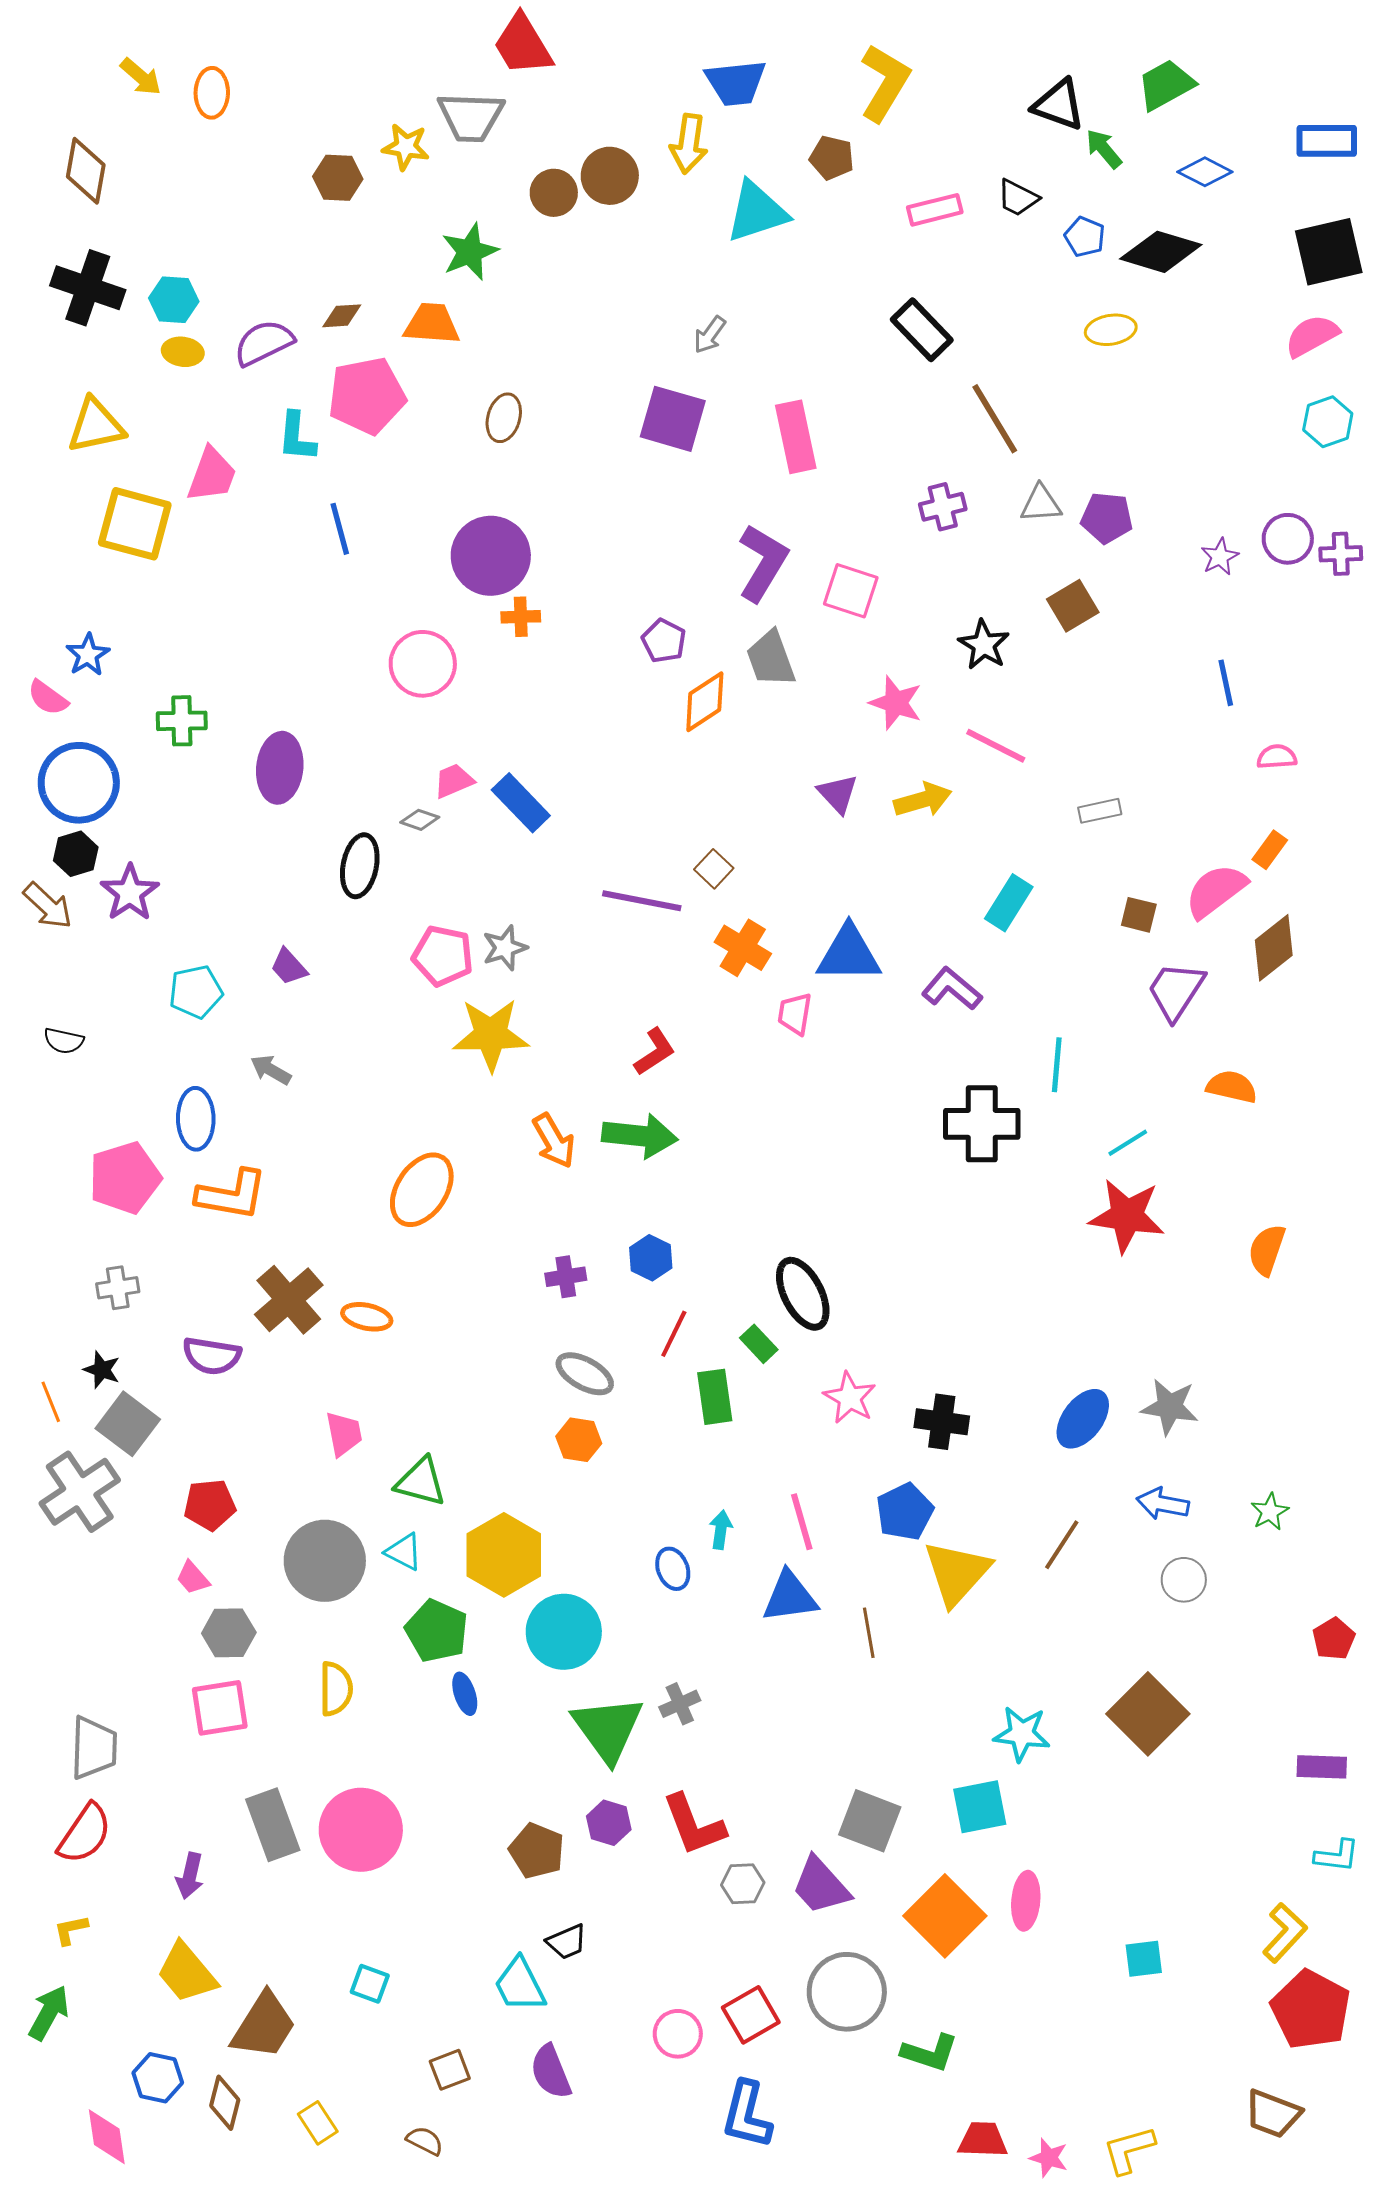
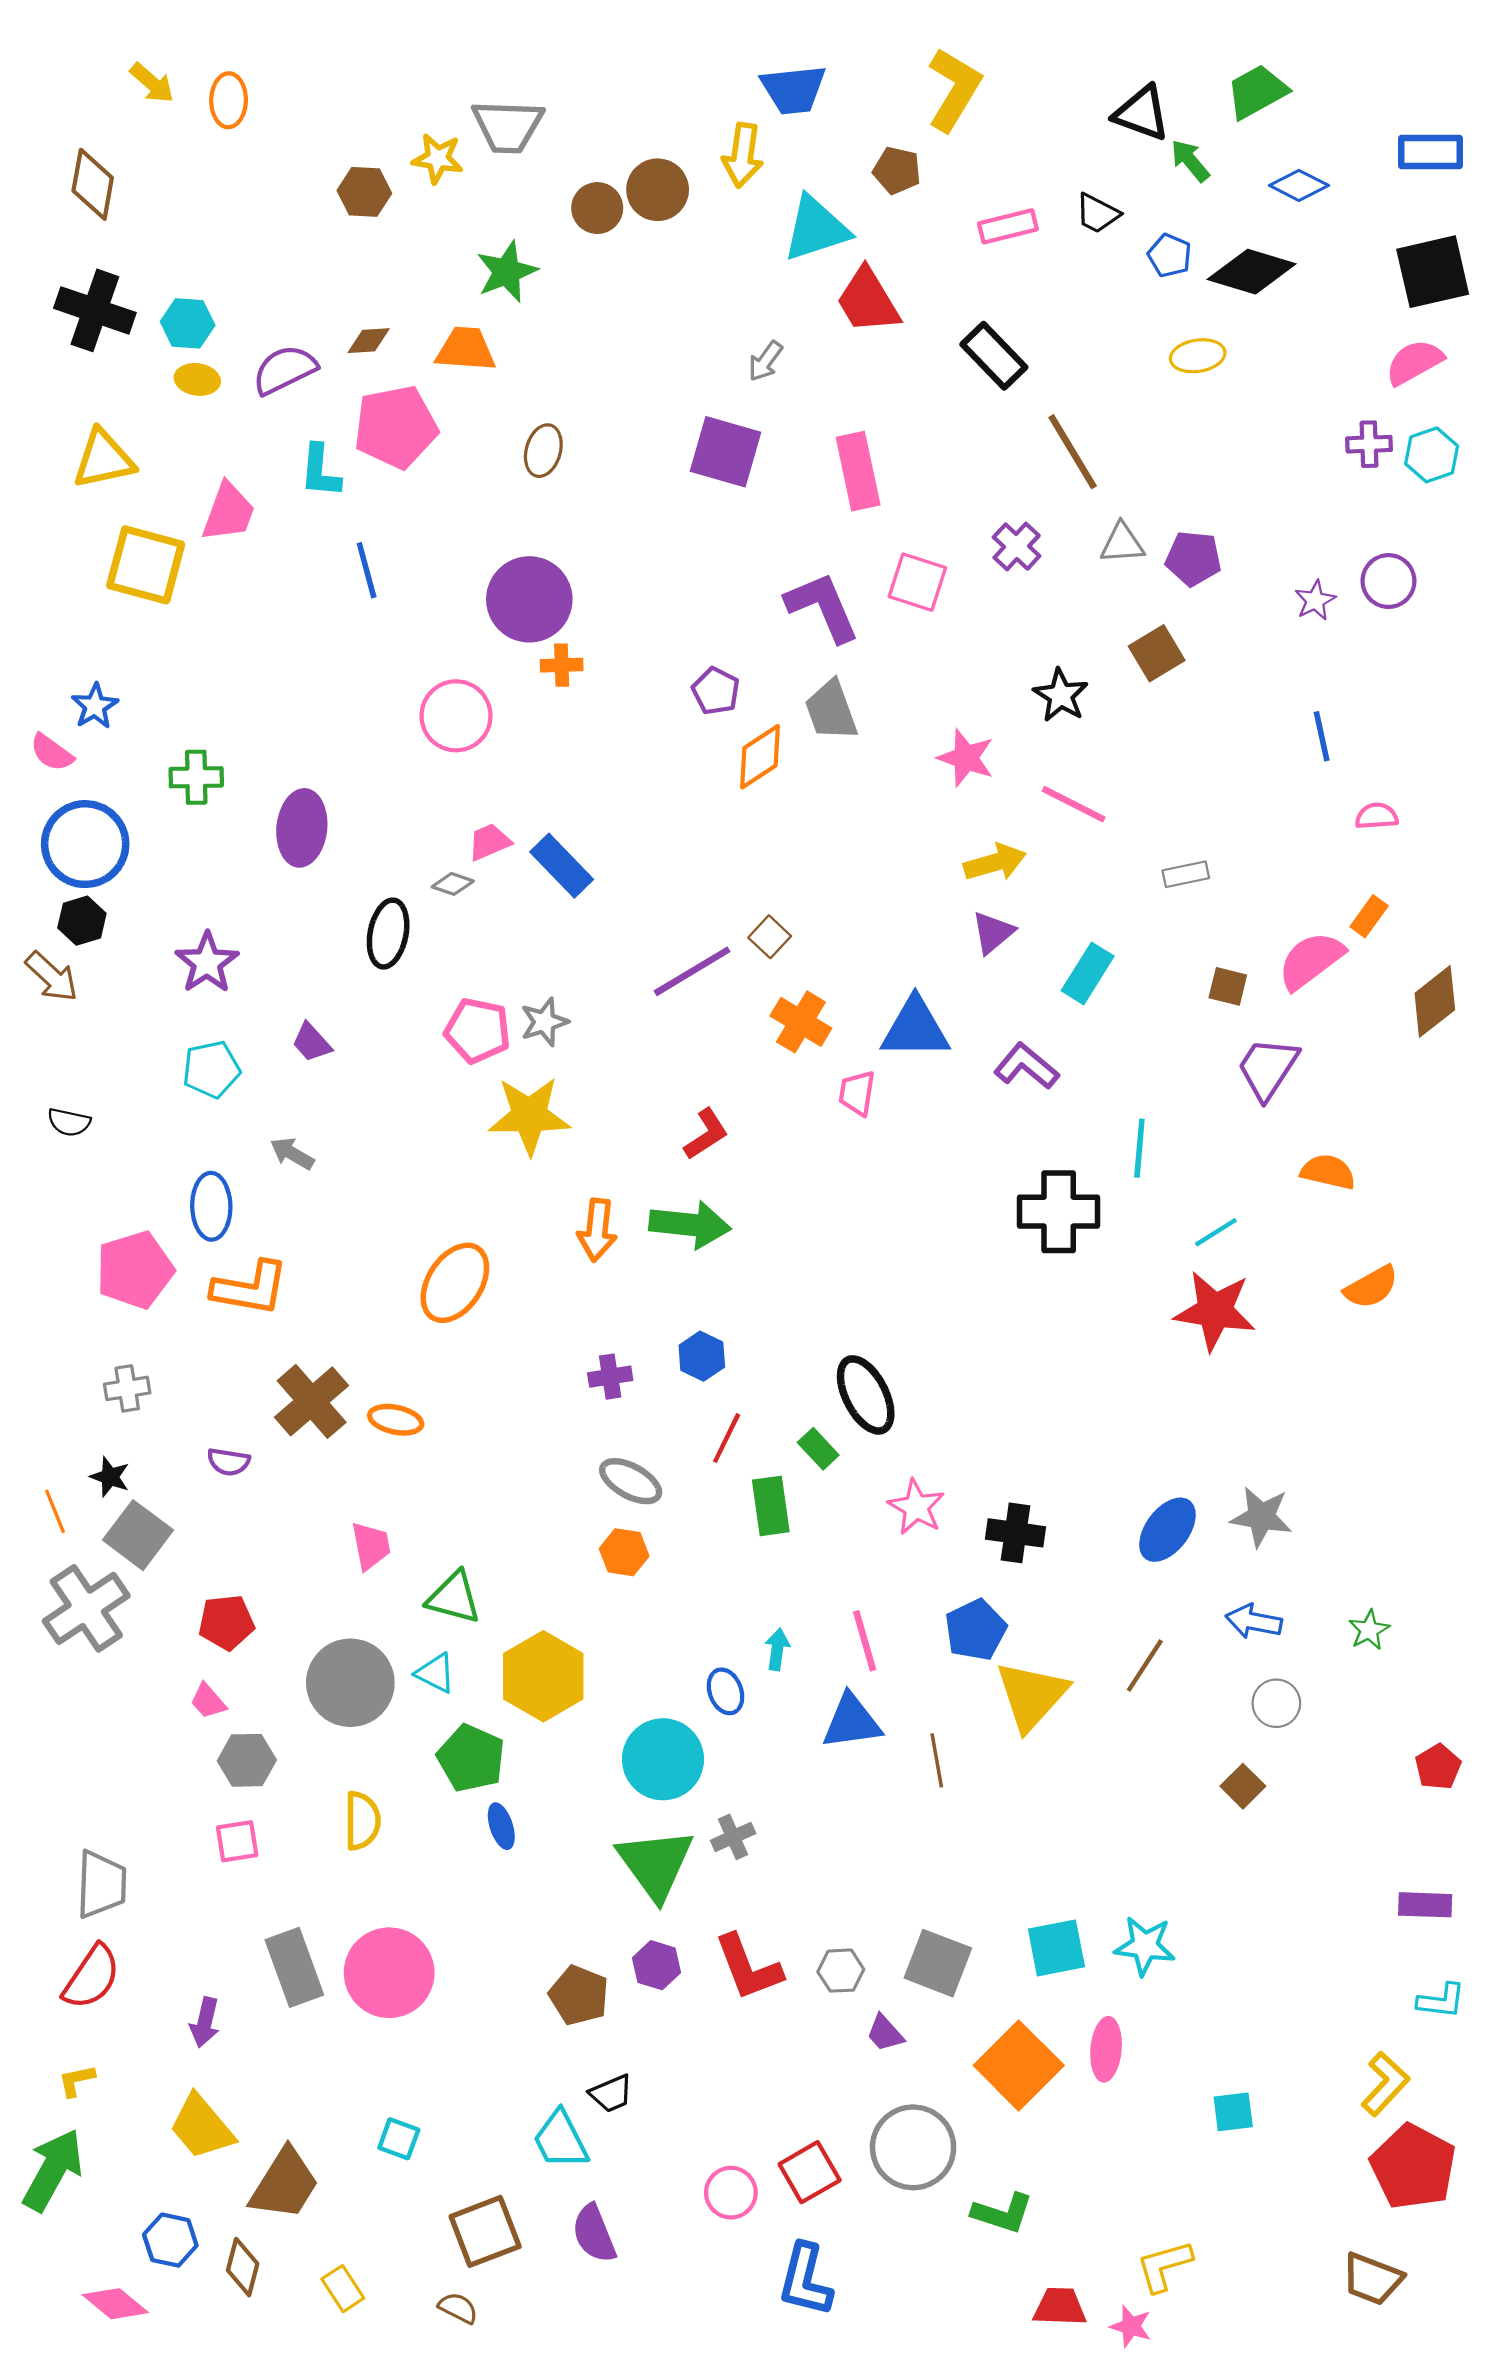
red trapezoid: (523, 45) -> (868, 301), moved
purple cross: (943, 507) -> (1017, 547), turned -33
purple cross: (1341, 554) -> (1369, 444), moved
purple L-shape: (763, 563) -> (823, 607), turned -54
pink square: (851, 591) -> (917, 582), moved
purple triangle: (838, 794) -> (993, 932), moved, turned 33
purple star: (130, 893) -> (207, 963), moved
purple line: (642, 901) -> (692, 971), turned -42
brown diamond: (1274, 948) -> (1435, 1001), moved
orange arrow: (554, 1141) -> (597, 1230), turned 36
orange semicircle: (1267, 1250) -> (1371, 1287), moved, turned -138
purple semicircle: (212, 1356) -> (229, 1462), size x0.7
cyan circle: (564, 1632) -> (663, 1759), moved
pink square: (220, 1708) -> (237, 1841), size x0.7
brown square: (1148, 1714) -> (1243, 1786), moved, size x0.5
cyan star: (1022, 1734) -> (1145, 1946), moved
gray hexagon: (743, 1884) -> (841, 1971), moved
purple trapezoid: (821, 1886) -> (885, 2033), size x0.6
green arrow: (49, 2013) -> (53, 2170), size x1.4
brown square: (450, 2070) -> (485, 2231), size x1.6
pink diamond: (107, 2137) -> (115, 2304), turned -42
yellow L-shape: (1129, 2150) -> (1164, 2266), moved

